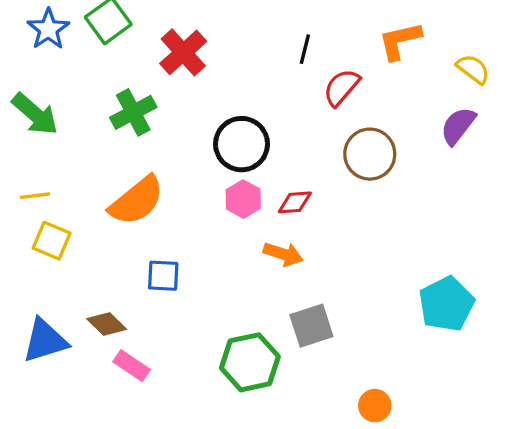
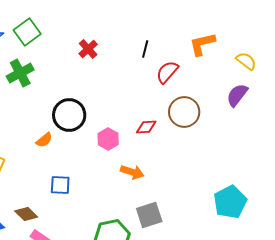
red cross: (183, 52) -> (88, 49), moved, size x0.7
green cross: (133, 112) -> (20, 73), moved
black circle: (242, 144) -> (69, 115), moved
orange semicircle: (137, 201) -> (44, 140), size x0.5
red diamond: (295, 202) -> (146, 127), moved

